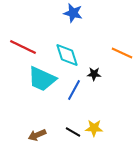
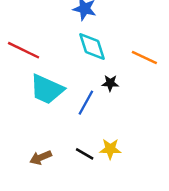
cyan diamond: (67, 55) -> (92, 46), moved

